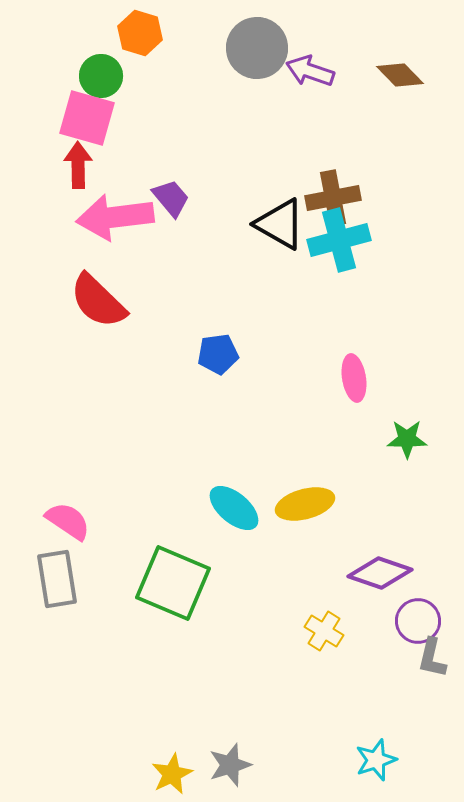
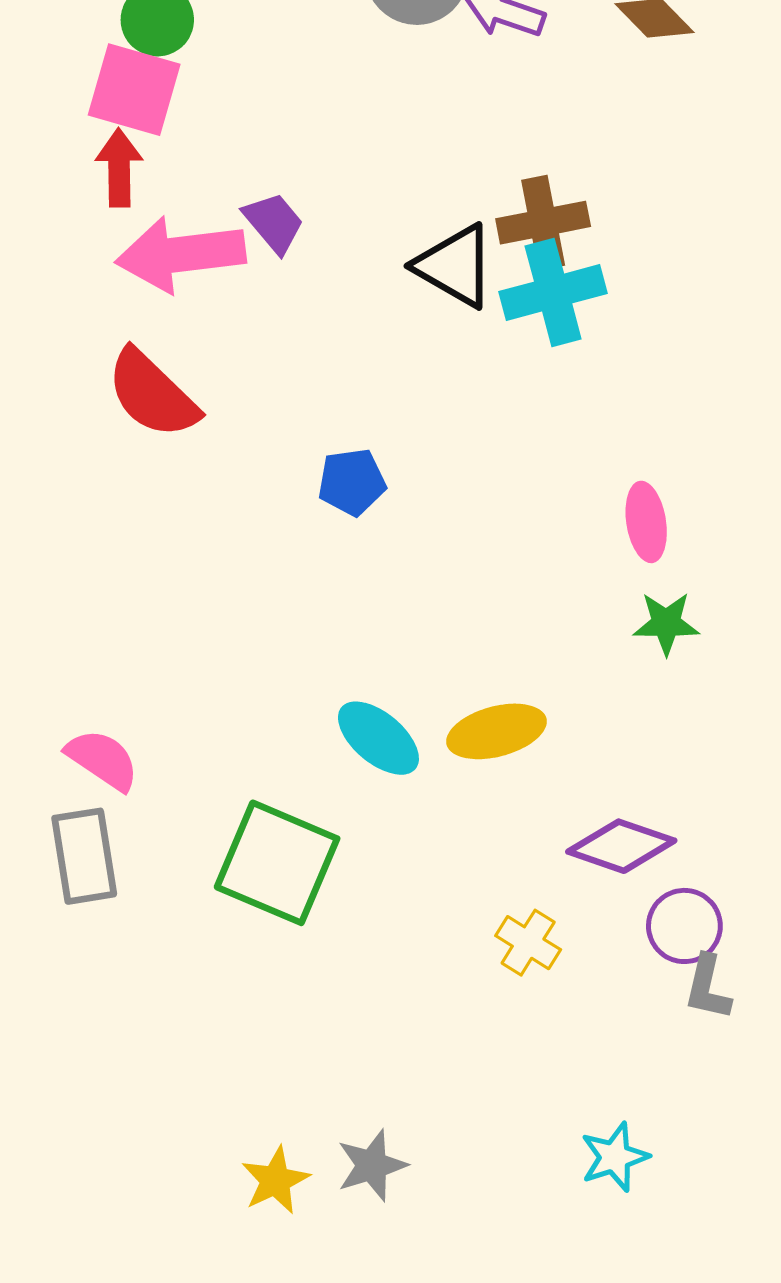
pink ellipse: (354, 378) -> (646, 522), moved

